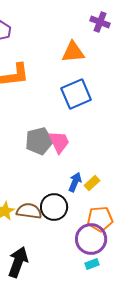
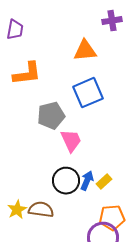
purple cross: (100, 22) -> (112, 21), turned -30
gray pentagon: (39, 141) -> (51, 116), moved
black circle: (54, 207) -> (66, 181), moved

